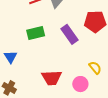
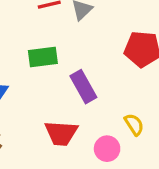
purple rectangle: (70, 34) -> (83, 87), moved

